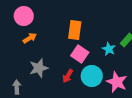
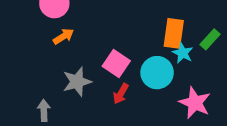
orange rectangle: (75, 30) -> (174, 33), moved
pink square: (80, 54) -> (116, 64), moved
cyan circle: (92, 76) -> (157, 73), moved

